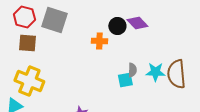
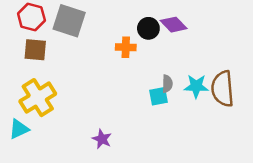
yellow cross: (29, 81) -> (38, 98), turned 36

